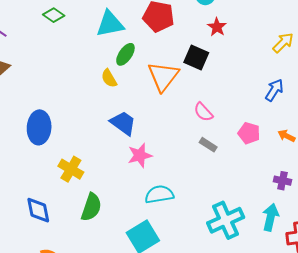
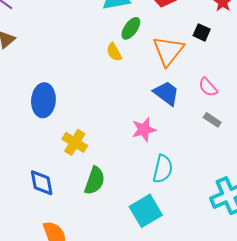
black square: (196, 57) -> (202, 32), size x0.7
blue trapezoid: (123, 123) -> (166, 93), moved
cyan semicircle: (159, 194) -> (163, 169), turned 112

